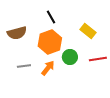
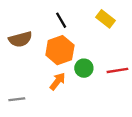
yellow rectangle: (88, 31) -> (105, 19), moved
gray line: (24, 66) -> (17, 99), moved

